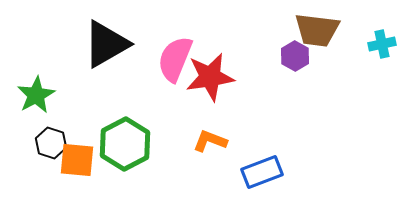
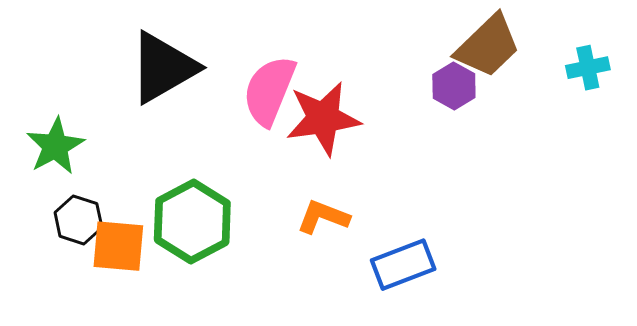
brown trapezoid: (317, 30) -> (488, 46), turned -51

